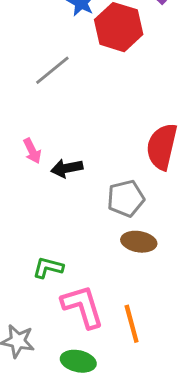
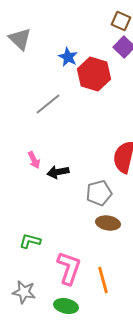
green L-shape: (48, 268) -> (30, 241), moved
pink L-shape: (83, 306) -> (69, 268), turned 36

